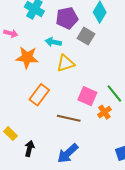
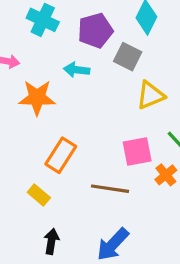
yellow triangle: (66, 63) -> (150, 95), moved
pink square: (87, 96) -> (137, 151), turned -30
yellow rectangle: (10, 134) -> (39, 195), moved

